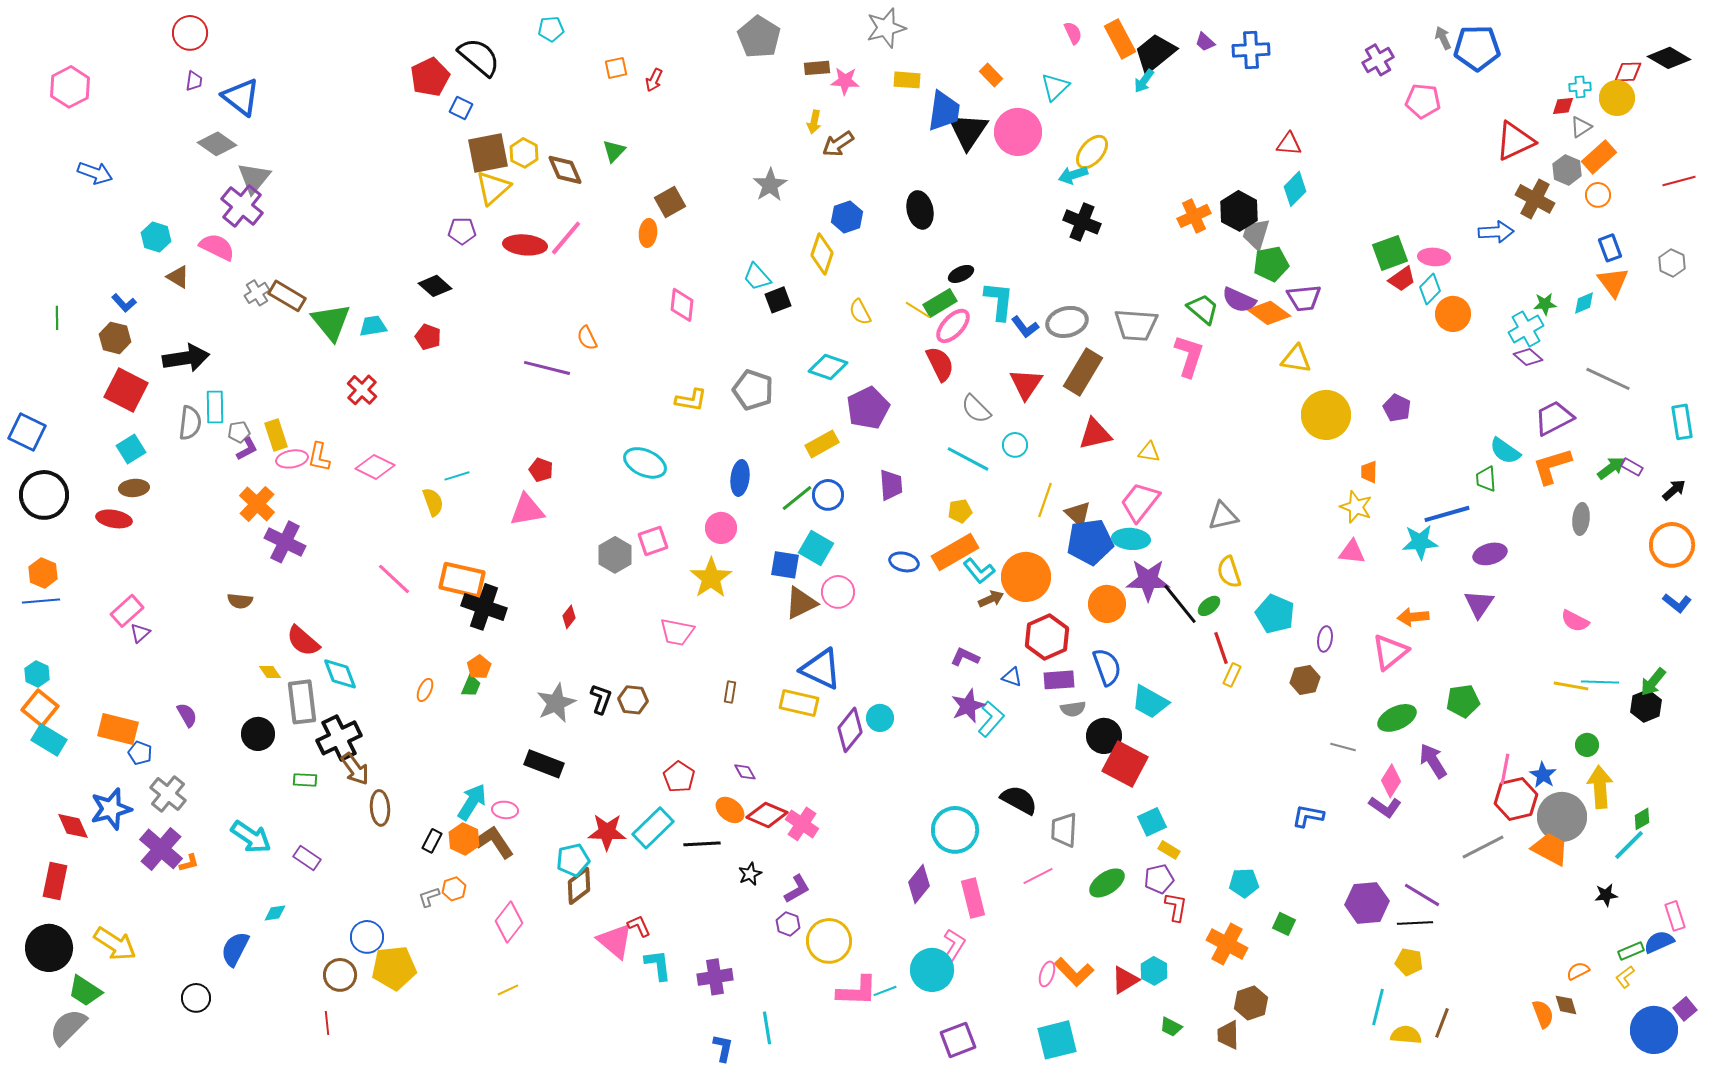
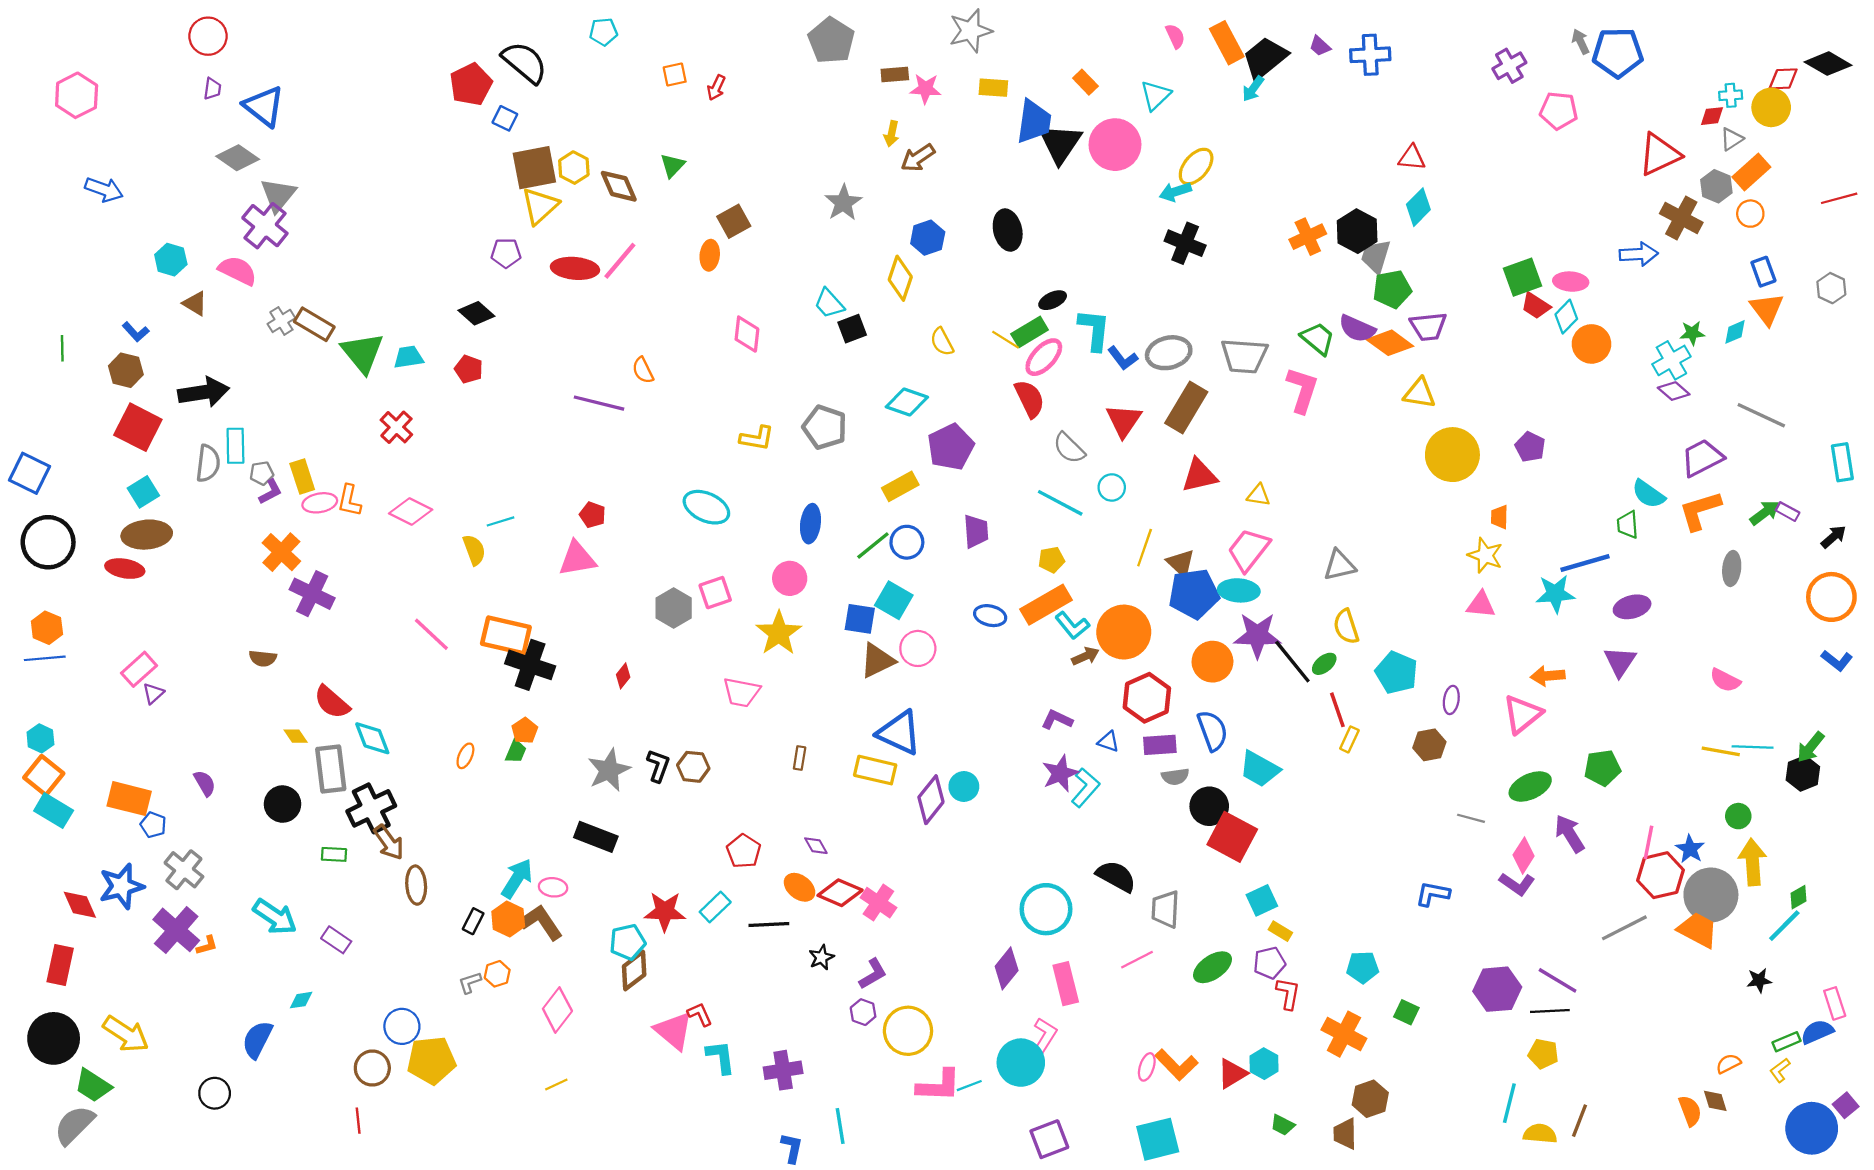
red trapezoid: (1402, 279) -> (1536, 306), turned 68
brown ellipse: (134, 488) -> (147, 535), size x1.5
cyan rectangle: (653, 828) -> (715, 907), size x0.7

